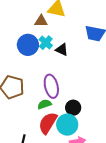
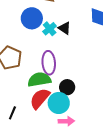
cyan cross: (46, 43) -> (50, 29), moved
green semicircle: (44, 104) -> (39, 80), size x1.6

